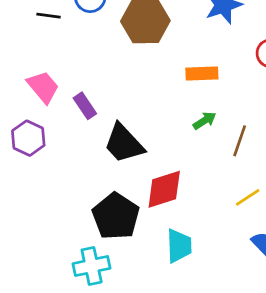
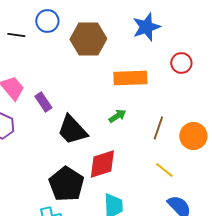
orange rectangle: (202, 73) -> (130, 78), size x1.4
green arrow: (205, 121) -> (117, 116), moved
yellow line: (248, 197) -> (164, 170), turned 72

